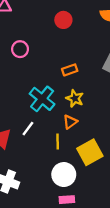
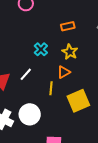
cyan cross: (42, 99) -> (41, 49), size x0.6
white circle: (64, 175) -> (30, 114), moved

